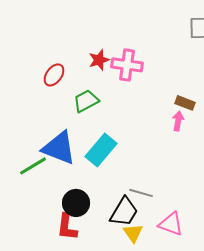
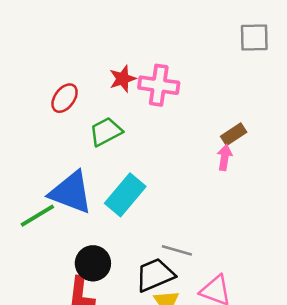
brown rectangle: (185, 103) -> (234, 134), turned -54
black trapezoid: (124, 212) -> (155, 275), turned -144

